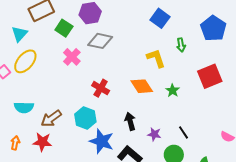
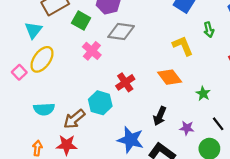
red cross: (101, 88) -> (125, 82), turned 30
green star: (173, 90) -> (203, 93), moved
cyan hexagon: (85, 118) -> (100, 103), moved
black arrow: (130, 121) -> (160, 116), turned -138

